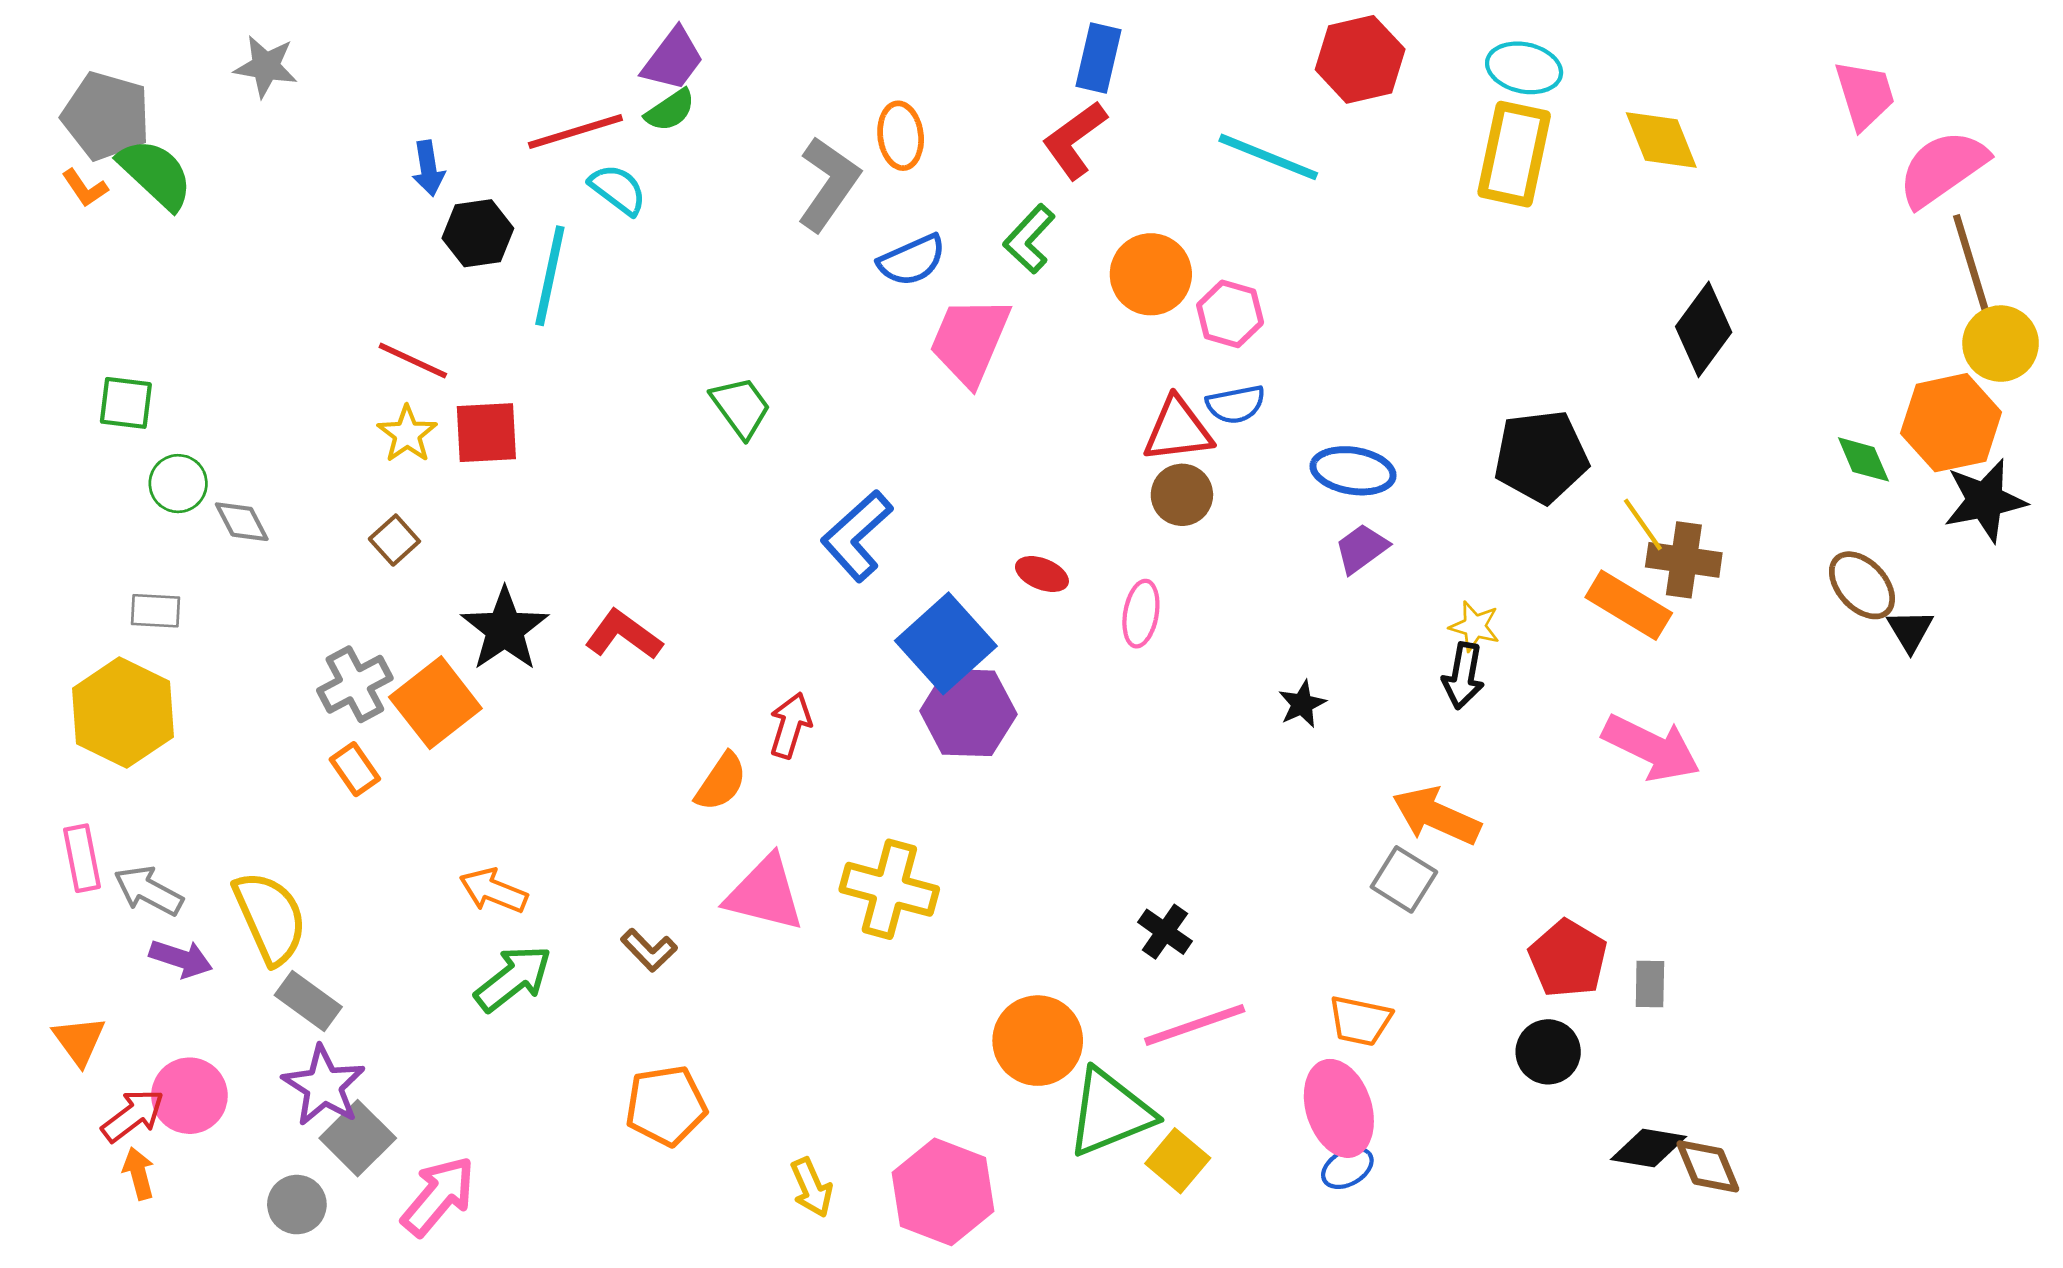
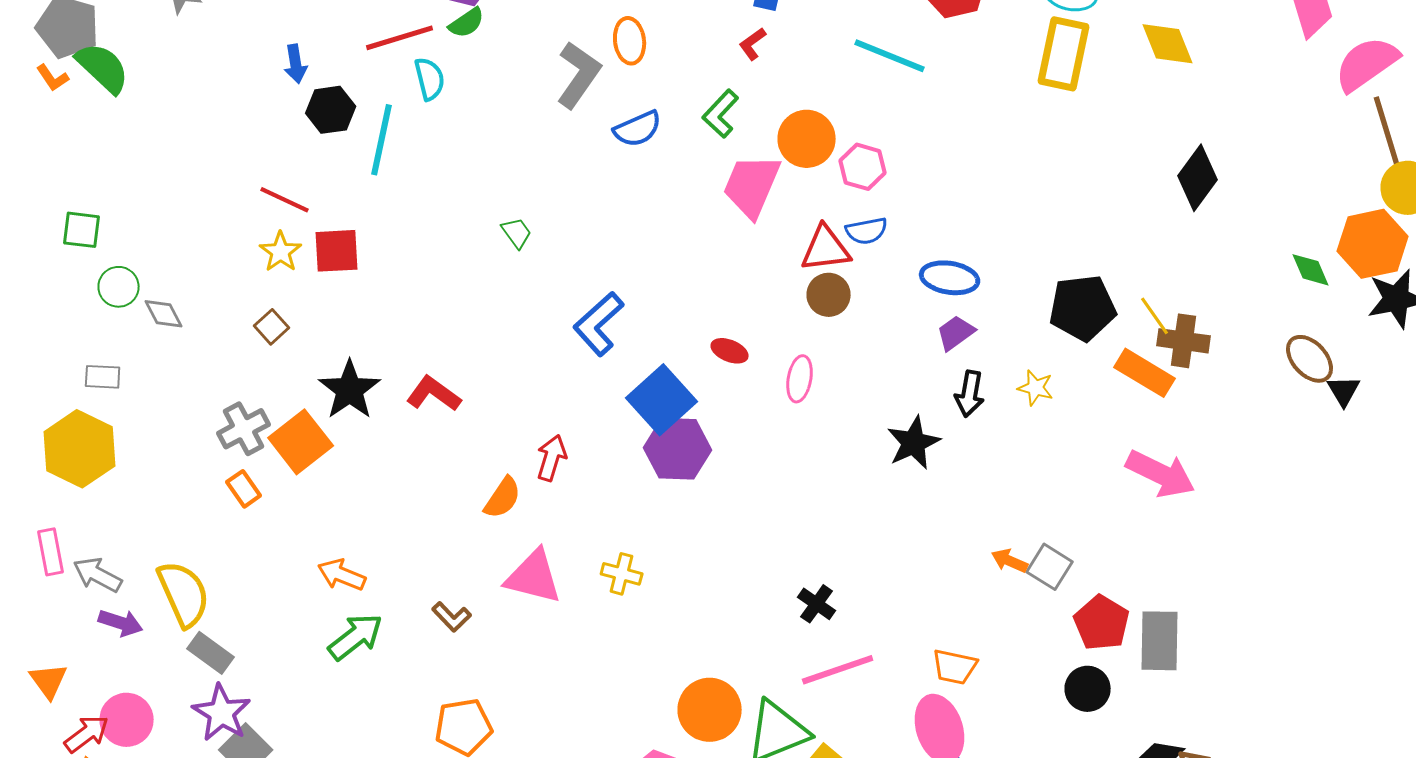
red L-shape: (1074, 140) -> (753, 44), size x0.6
cyan semicircle: (618, 189) -> (430, 79), turned 39
pink trapezoid: (970, 341) -> (752, 186), moved
green trapezoid: (741, 407) -> (517, 233), size x0.7
black pentagon: (1541, 457) -> (1083, 308), moved
black arrow: (1463, 676) -> (970, 394), moved
black star: (1302, 704) -> (914, 443), size x1.6
orange arrow: (1436, 816) -> (1010, 561), moved, size x0.6
gray square: (1404, 879) -> (1050, 567), moved
yellow cross: (889, 889) -> (622, 574), size x0.6
gray rectangle: (1650, 984) -> (1160, 641), size x1.8
orange circle: (1038, 1041) -> (710, 710), moved

